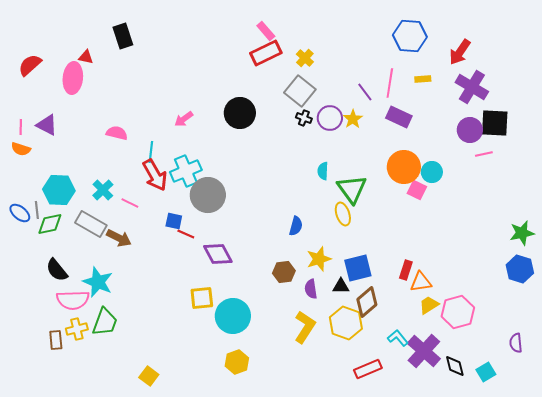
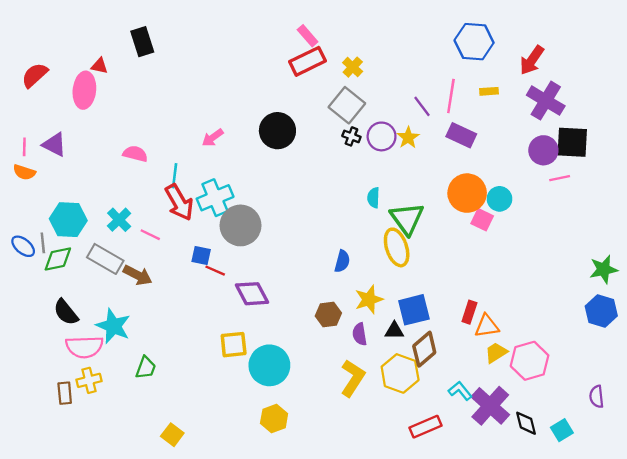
yellow ellipse: (343, 214) -> (397, 247), size x1.4
green trapezoid: (105, 322) -> (146, 368), moved, size x0.7

